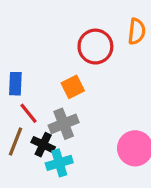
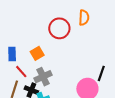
orange square: (73, 87) -> (37, 53), moved

